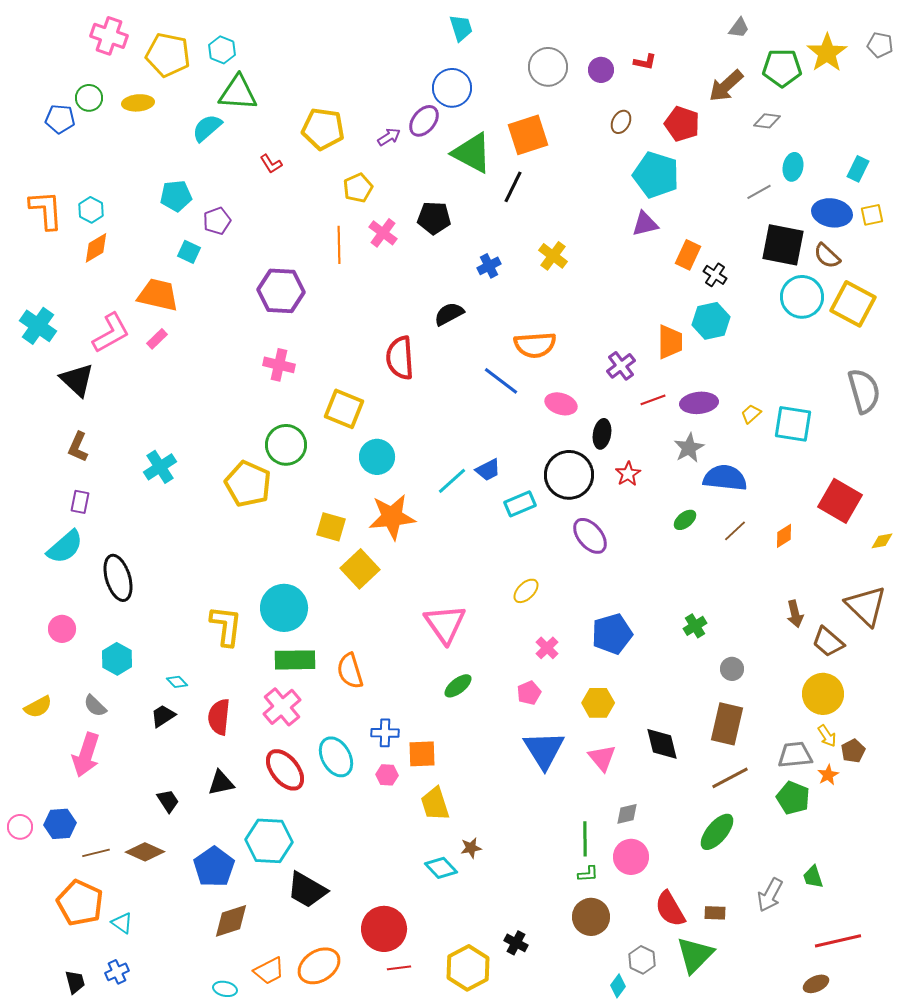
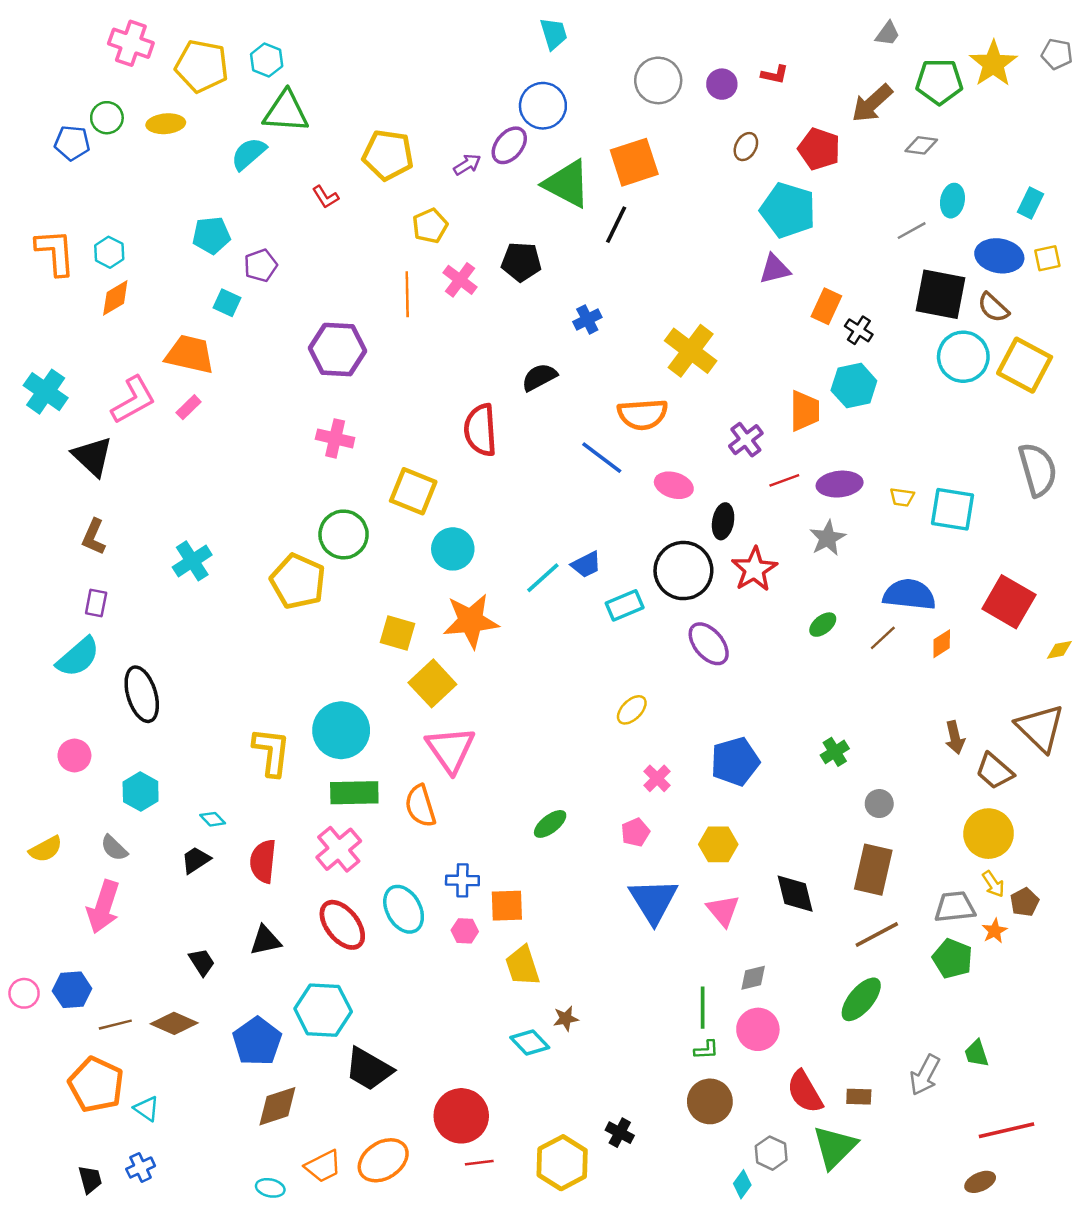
yellow cross: (553, 256) -> (691, 351), moved, size x1.5
yellow trapezoid: (751, 414) -> (902, 497), turned -130
red star: (628, 474) -> (754, 569), size x1.5
blue semicircle: (725, 478) -> (909, 595), moved
pink triangle: (445, 624) -> (450, 749), moved

